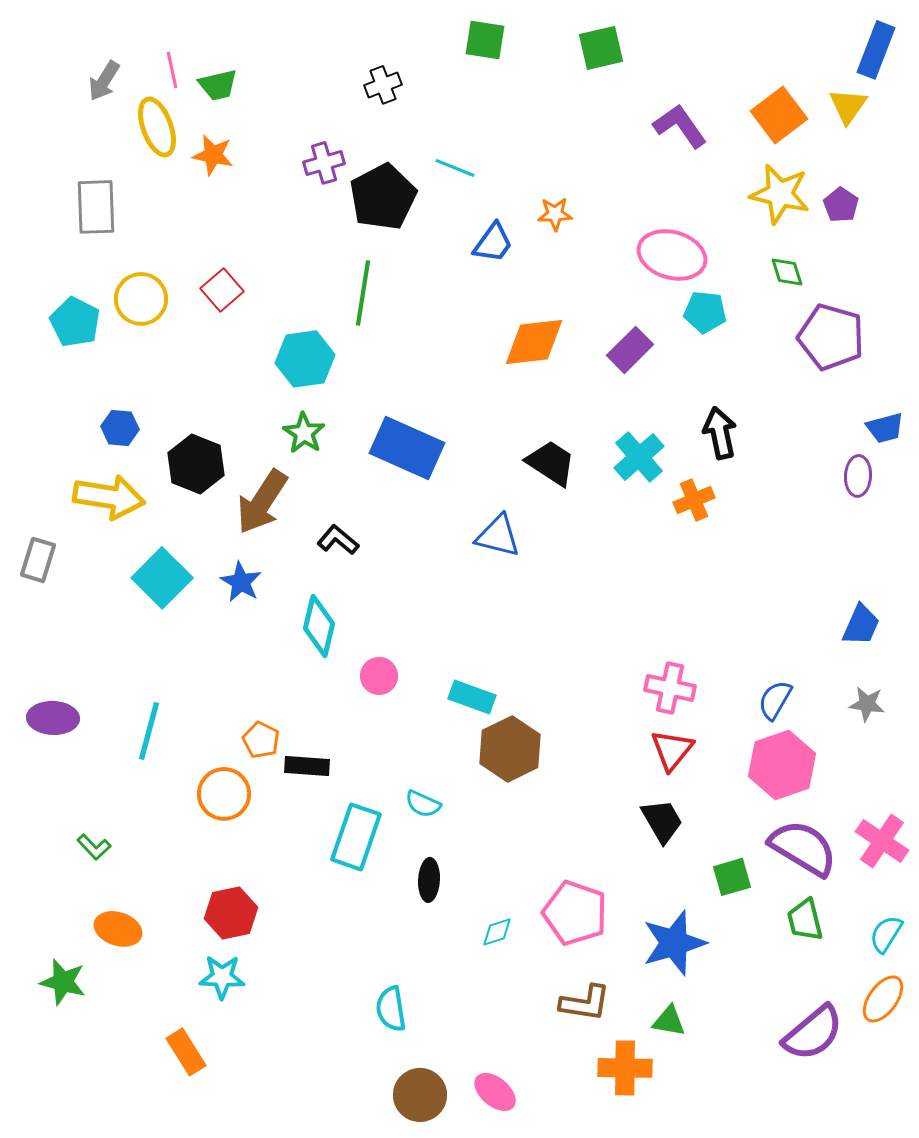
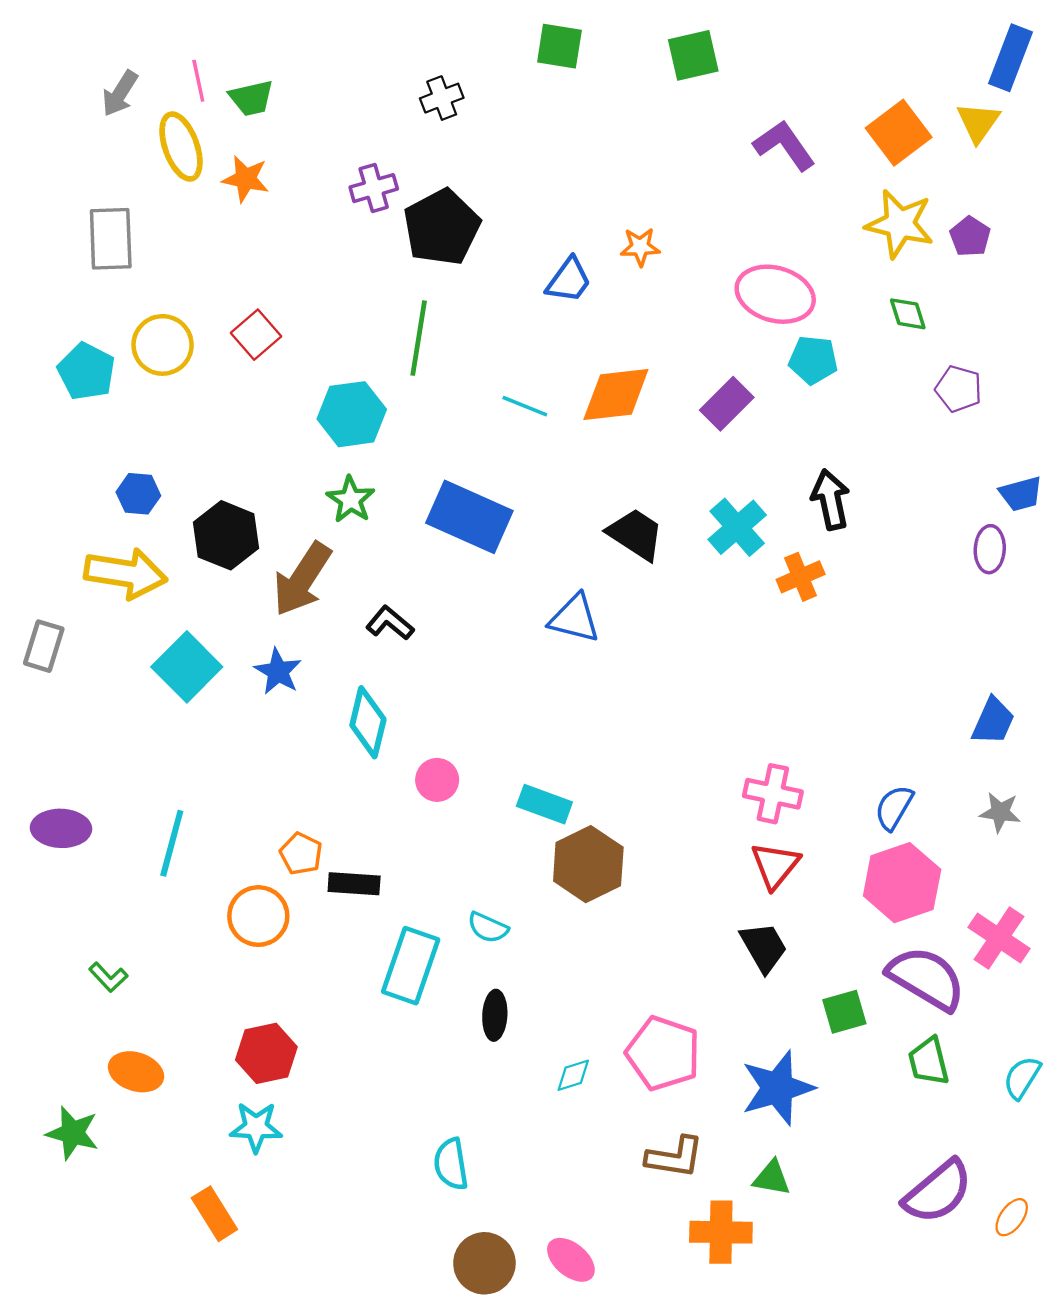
cyan line: (455, 168) -> (525, 406), moved
purple pentagon: (831, 337) -> (959, 389), size x0.6
pink cross: (882, 841) -> (999, 938), moved
orange ellipse: (883, 999) -> (1012, 1217), moved, size x0.7

